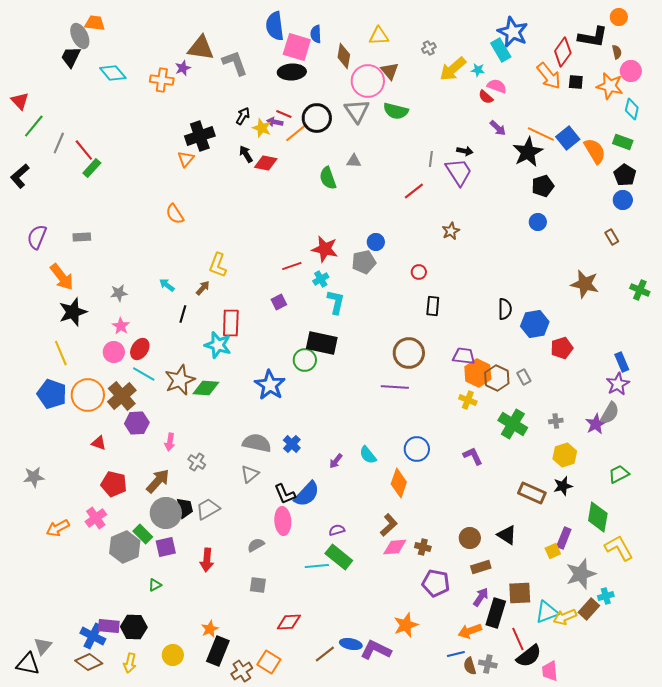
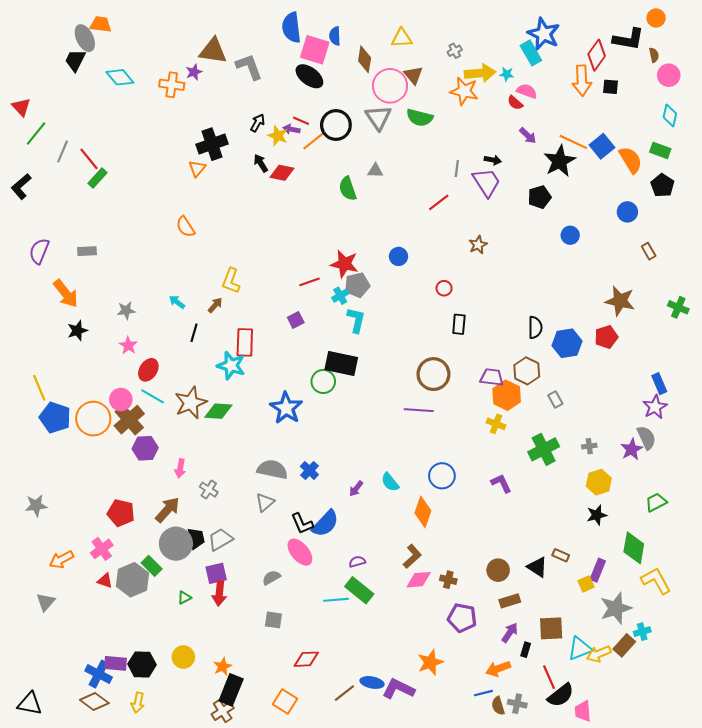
yellow arrow: (453, 69) -> (480, 73), turned -144
black ellipse: (292, 72) -> (309, 76), turned 40
orange arrow: (549, 76) -> (582, 81), turned 36
orange star: (610, 86) -> (464, 91), moved
black pentagon: (543, 186) -> (539, 197), moved
blue circle: (623, 200) -> (627, 212), moved
gray pentagon: (364, 262) -> (357, 285), moved
black star: (73, 312) -> (77, 331), size x0.7
red pentagon: (562, 348) -> (606, 337), moved
pink circle: (114, 352) -> (121, 400), moved
yellow line: (61, 353) -> (39, 388), moved
brown hexagon: (497, 378) -> (527, 371), moved
gray semicircle: (610, 413) -> (646, 438), turned -55
green cross: (513, 424) -> (544, 449), turned 32
red triangle: (99, 443) -> (105, 581), moved
brown rectangle: (532, 493) -> (561, 555), moved, size x0.6
pink ellipse: (283, 521) -> (300, 552), turned -36
purple square: (166, 547) -> (216, 573), moved
green triangle: (155, 585) -> (184, 598), moved
black rectangle: (496, 613) -> (526, 650), size x0.5
gray triangle: (43, 646) -> (46, 602), moved
yellow circle: (173, 655) -> (183, 657), moved
brown cross: (242, 671) -> (223, 711), moved

